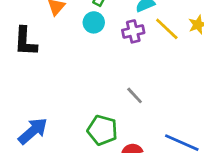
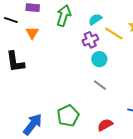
cyan circle: (94, 22) -> (99, 59), moved
green pentagon: (102, 130) -> (68, 116), moved, turned -30

